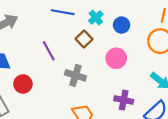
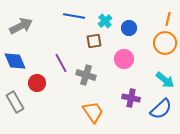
brown square: (84, 39) -> (94, 41), turned 35
purple line: (49, 51) -> (61, 63), moved

